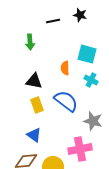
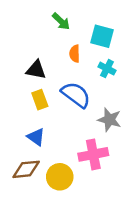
green arrow: (30, 42) -> (61, 21), moved, turned -42

